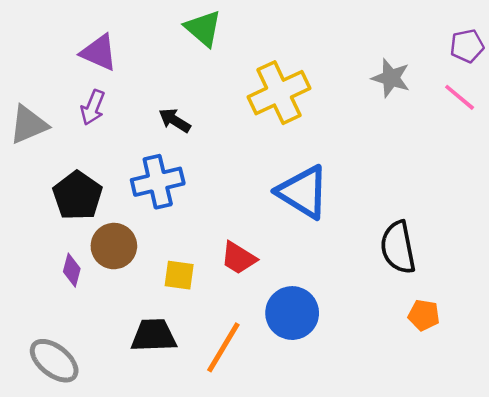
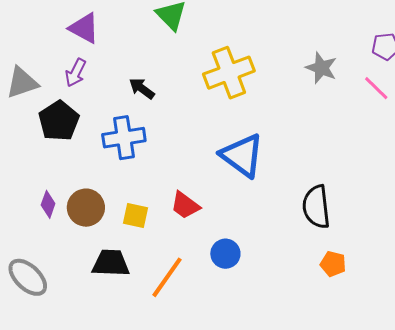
black pentagon: (77, 196) -> (59, 121), moved
brown circle: (114, 246) -> (86, 208), moved
blue circle: (292, 313) -> (225, 254), size x0.7

